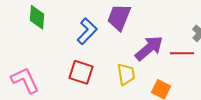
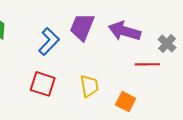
purple arrow: (149, 48) -> (125, 31), moved, turned -124

